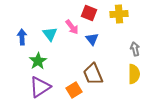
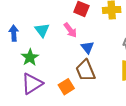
pink arrow: (72, 27) -> (70, 30), moved
blue triangle: (92, 39) -> (87, 47), moved

